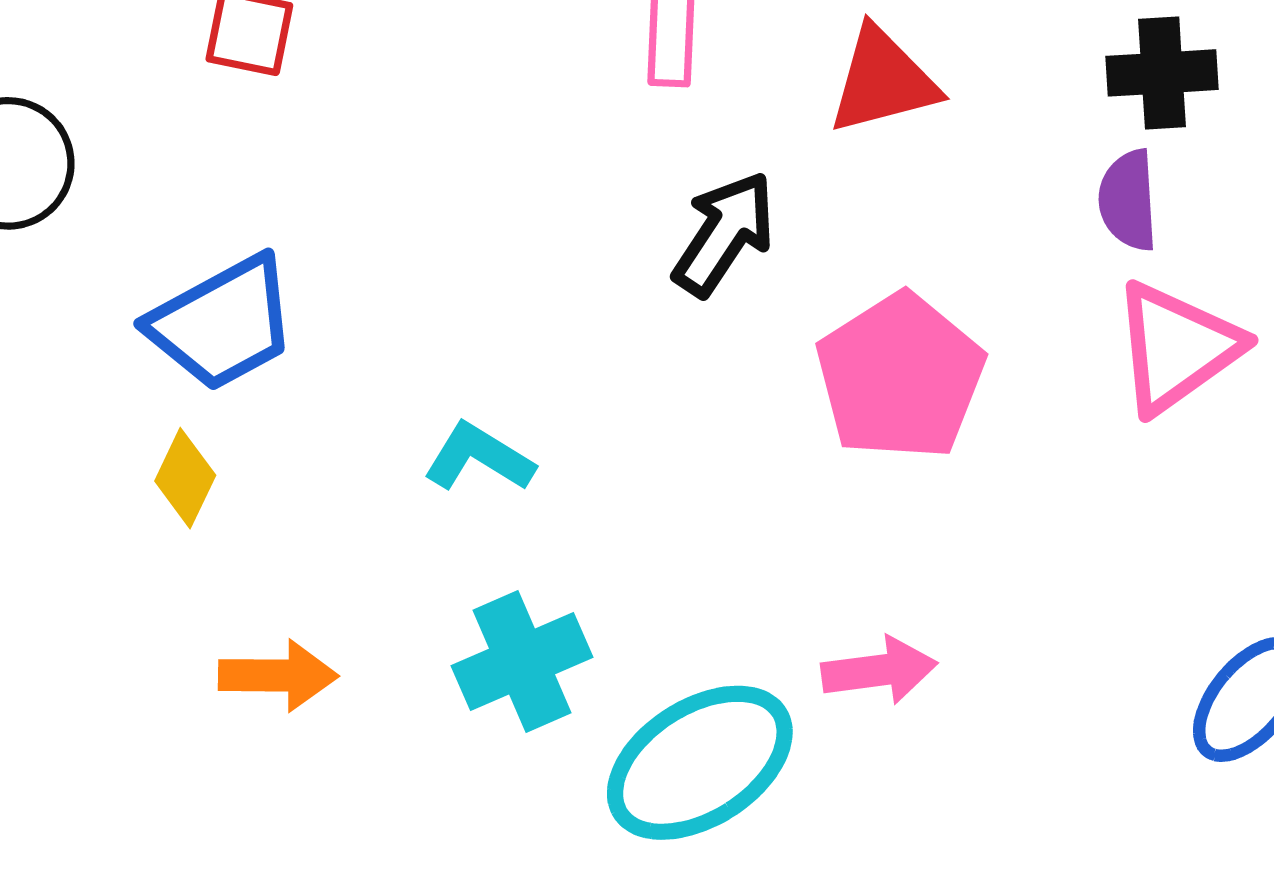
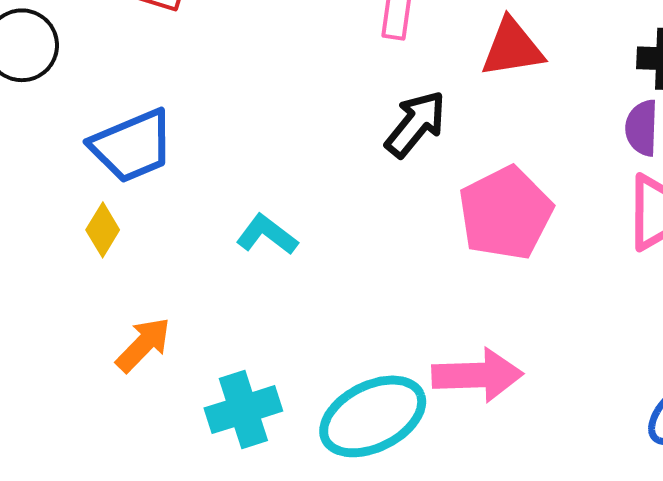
cyan cross: (522, 661) -> (243, 410), moved
pink arrow: (879, 670) -> (477, 375), size x1.4
orange arrow: (278, 676) -> (143, 345), turned -52

